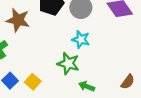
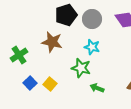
brown star: (18, 20) -> (52, 42), moved

